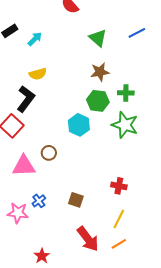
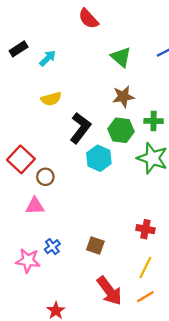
black L-shape: (26, 99) -> (80, 128), moved
brown circle: (49, 153) -> (45, 177), moved
pink triangle: (24, 166) -> (35, 206), size x0.7

